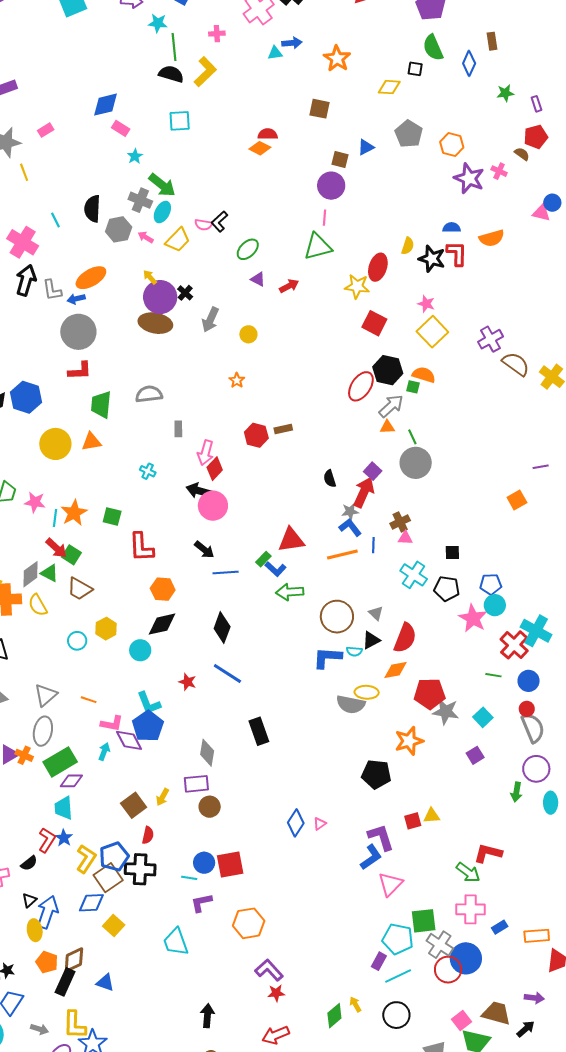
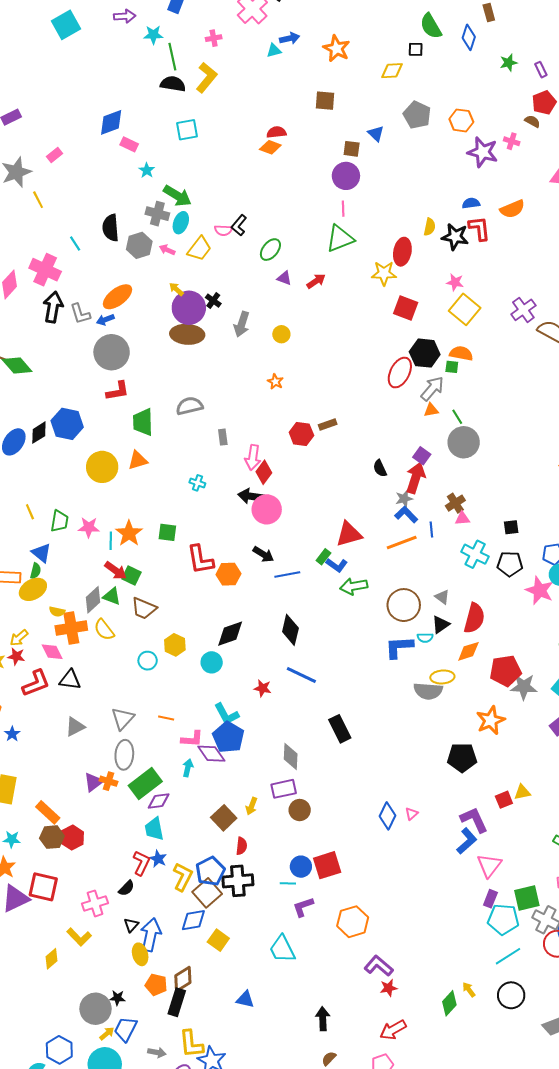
blue triangle: (366, 147) -> (376, 134), turned -42
orange hexagon: (163, 589) -> (228, 574), moved
purple rectangle: (379, 961) -> (490, 899), moved
blue triangle: (105, 983) -> (245, 999), moved

